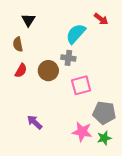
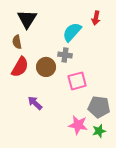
red arrow: (101, 19) -> (96, 18), turned 64
black triangle: (28, 20) -> (27, 19), size x1.5
red semicircle: (21, 71) -> (20, 67), size x1.5
purple arrow: (35, 122) -> (35, 103), moved

